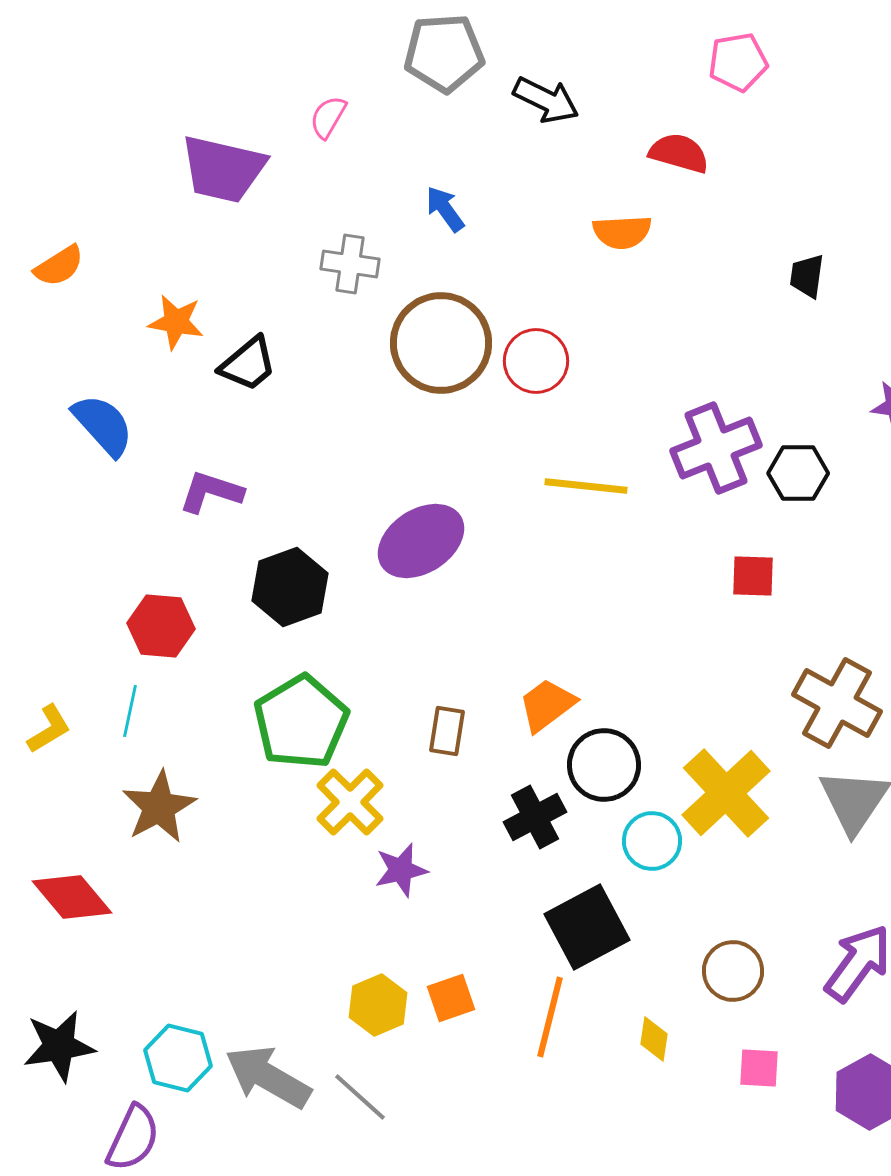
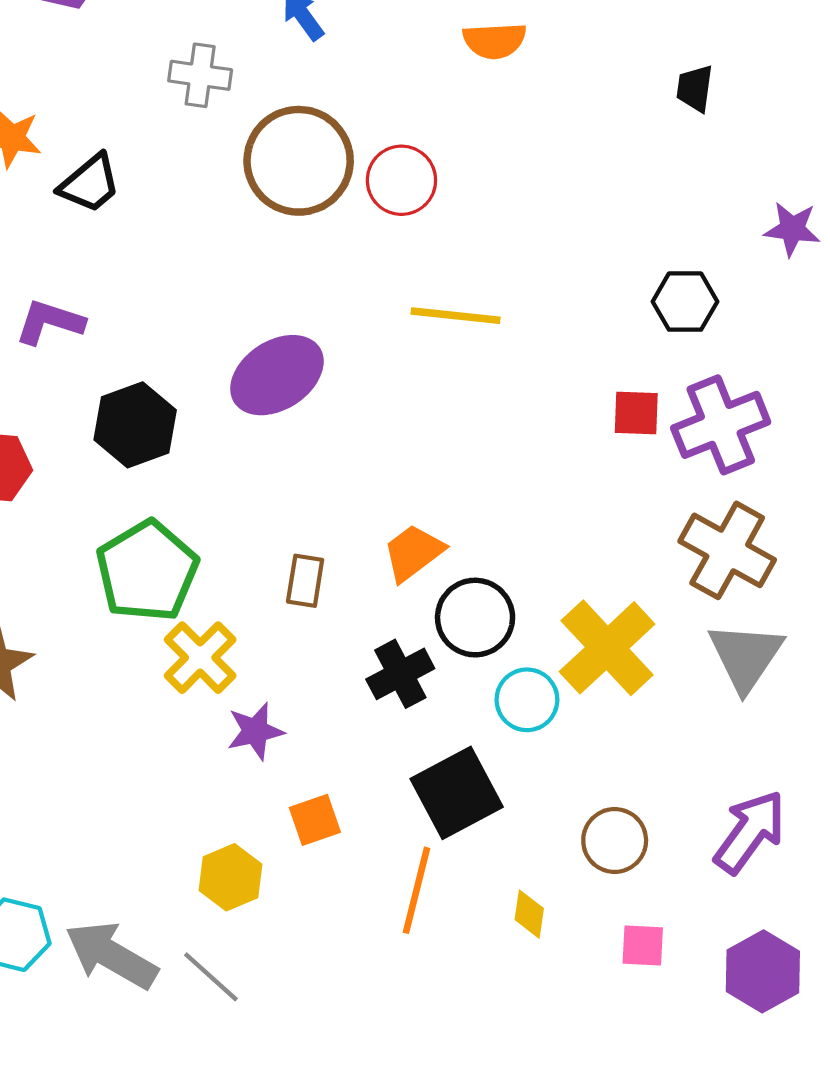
purple cross: (716, 448) -> (721, 425), moved
orange square: (451, 998) -> (315, 820), moved

